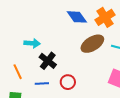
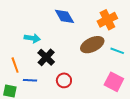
blue diamond: (77, 17) -> (64, 16), moved
blue line: (42, 83) -> (30, 80), moved

